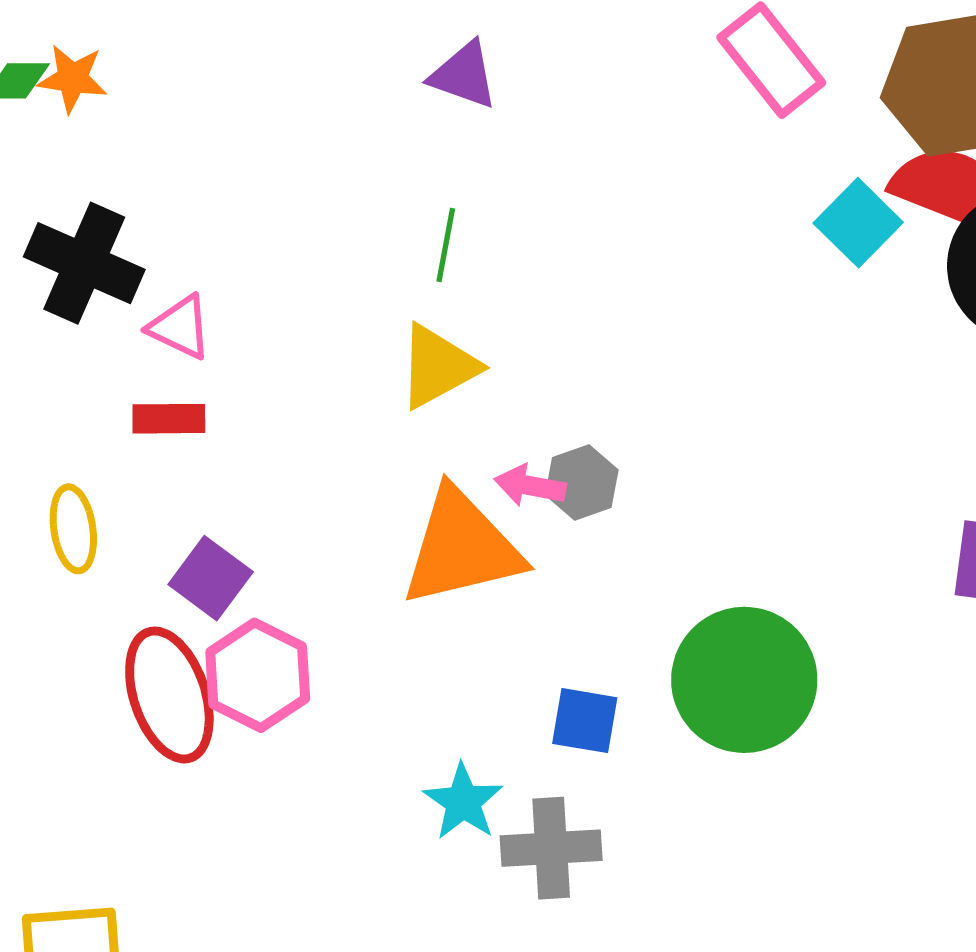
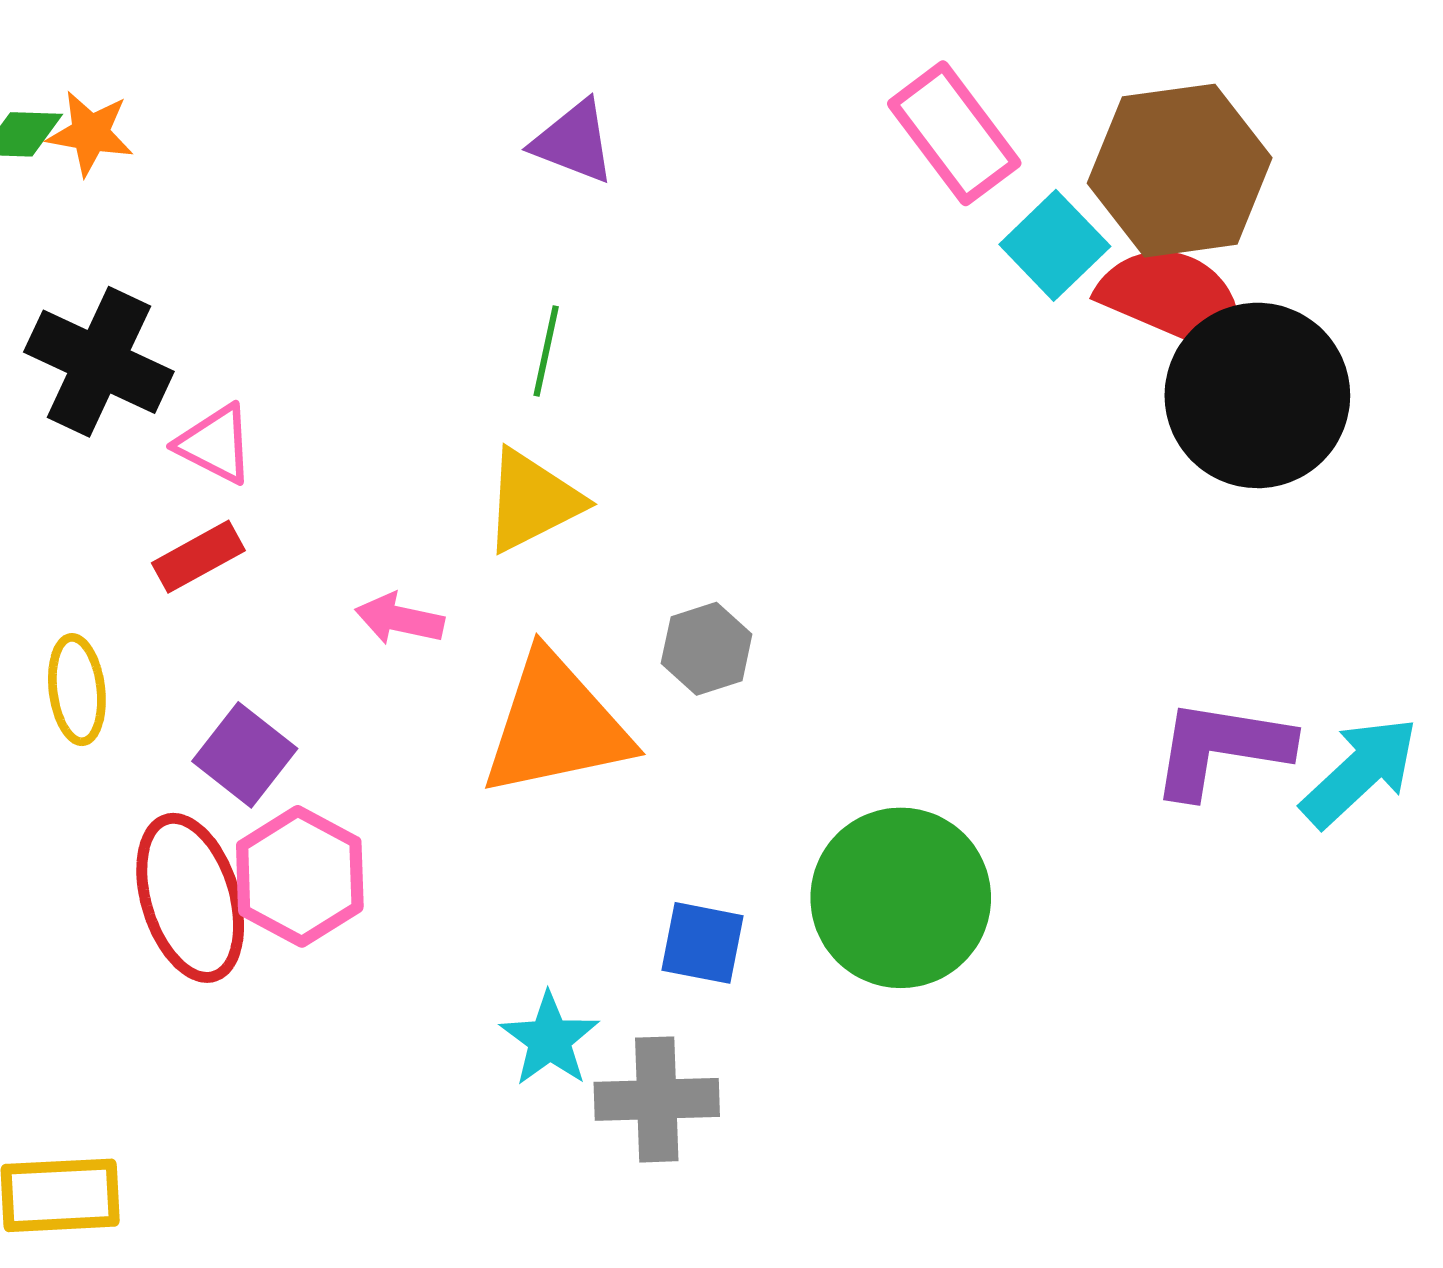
cyan square: (858, 223) -> (1055, 245), moved
red rectangle: (169, 419) -> (198, 557), turned -30
pink arrow: (530, 486) -> (400, 619), moved

